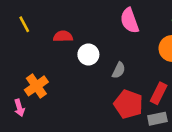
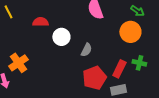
red pentagon: (128, 104) -> (94, 78), turned 30

